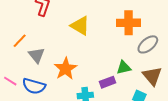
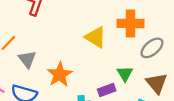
yellow triangle: (80, 26) -> (96, 37), moved
green triangle: (124, 68) -> (125, 74), turned -49

